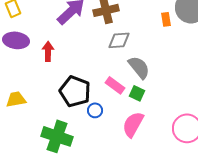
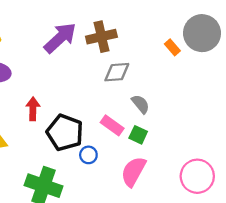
orange rectangle: (166, 19) -> (172, 47), turned -32
red arrow: (48, 51) -> (33, 109), moved
gray semicircle: (139, 67) -> (141, 104), size x0.7

